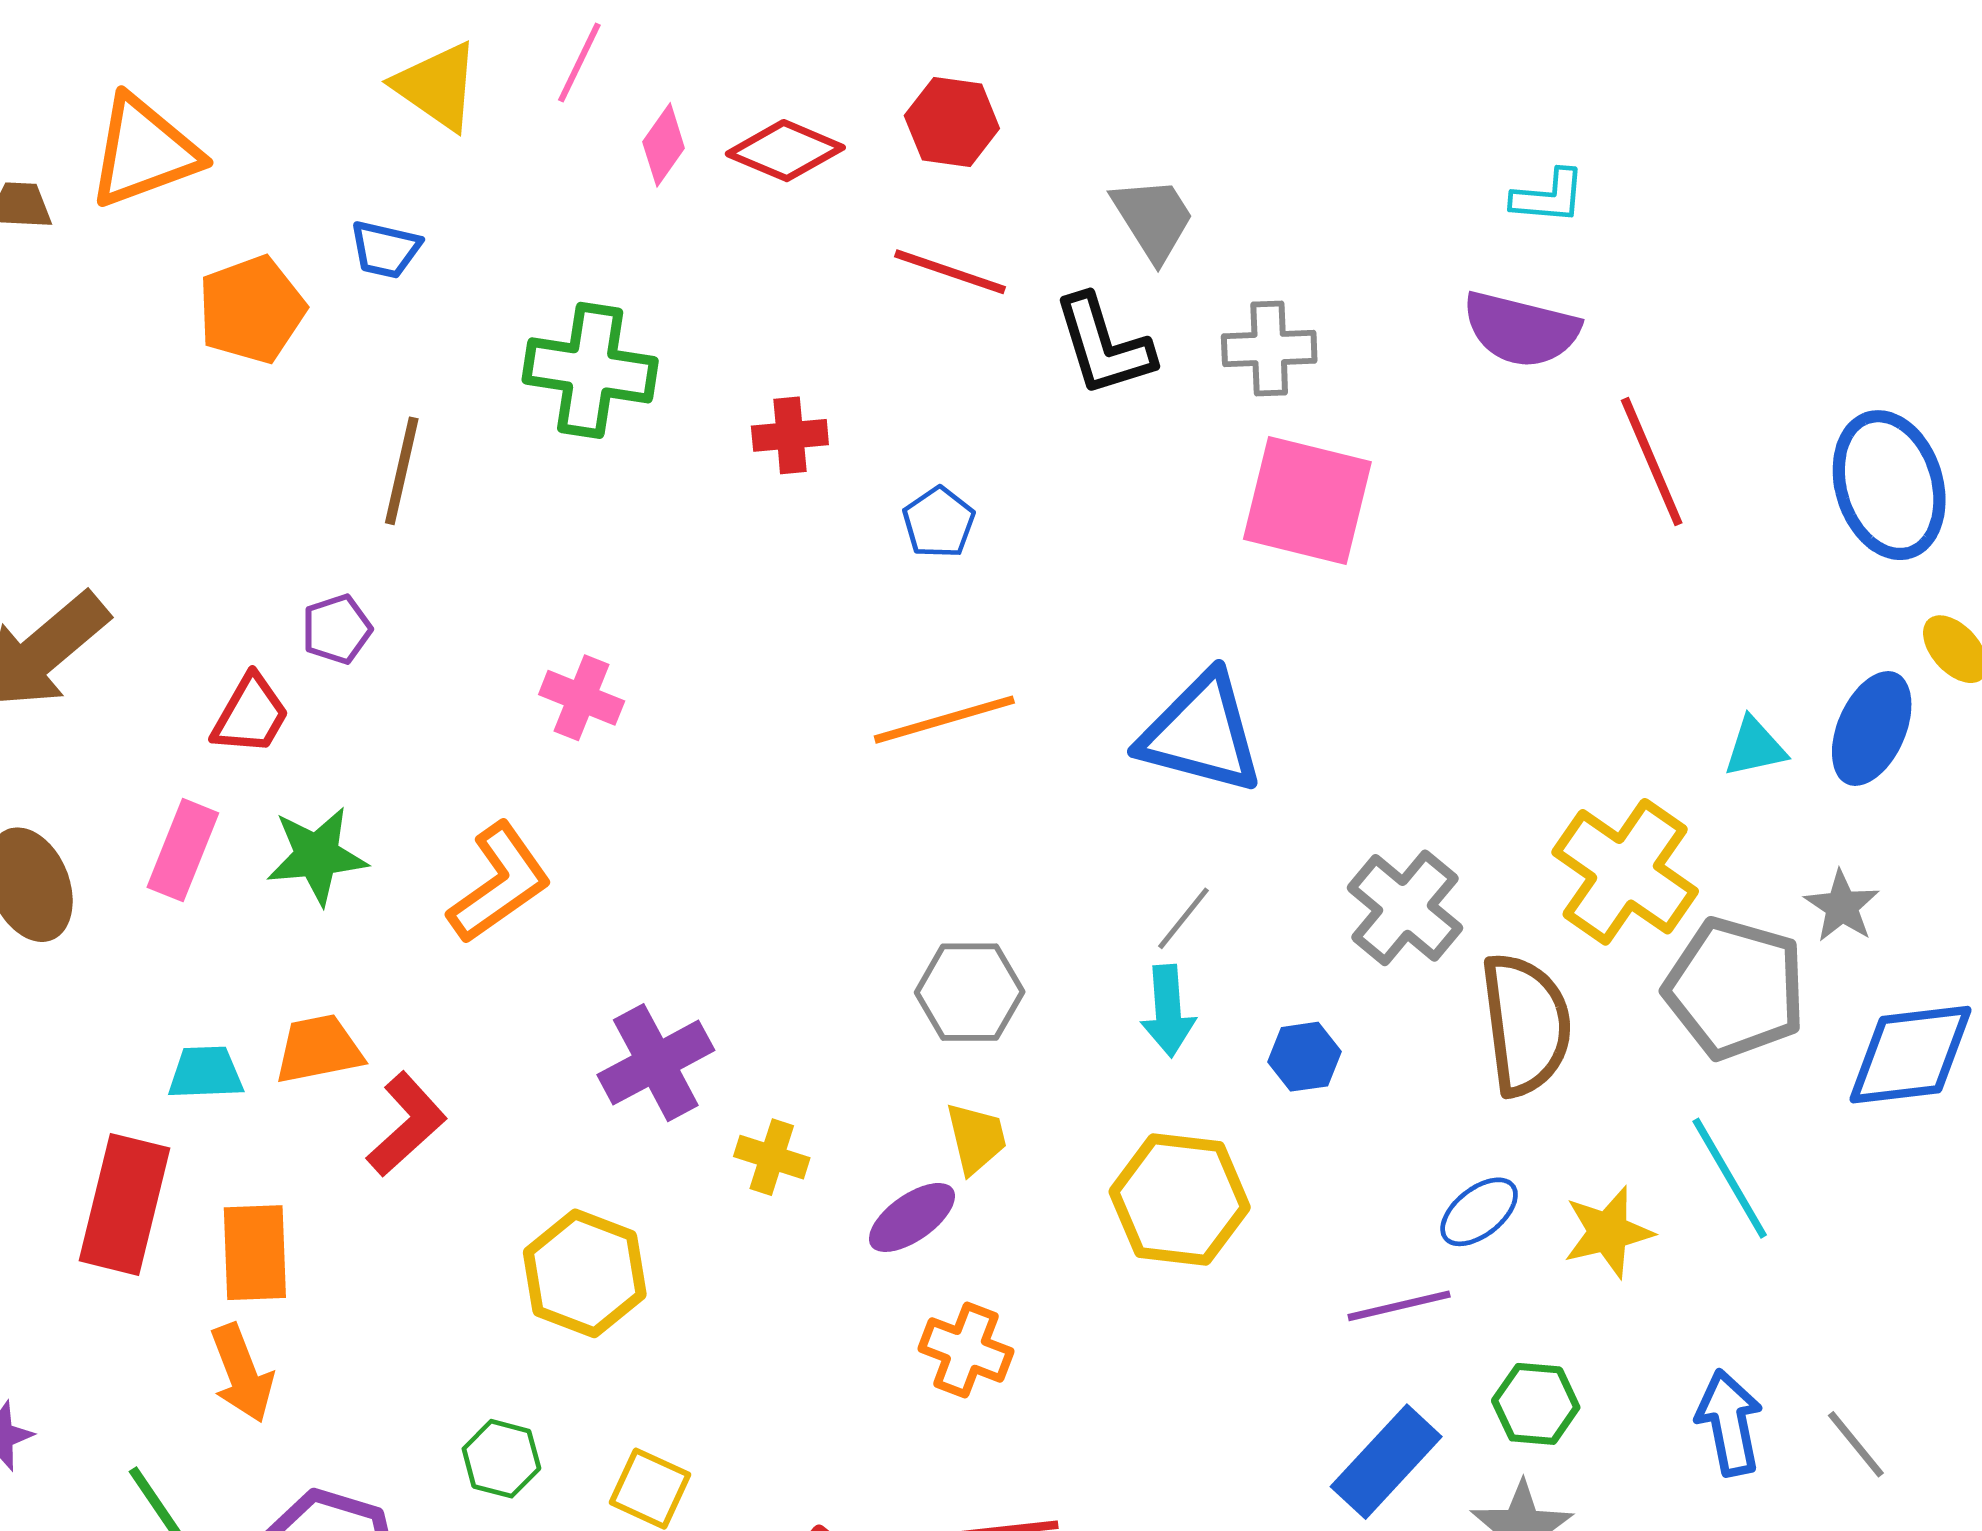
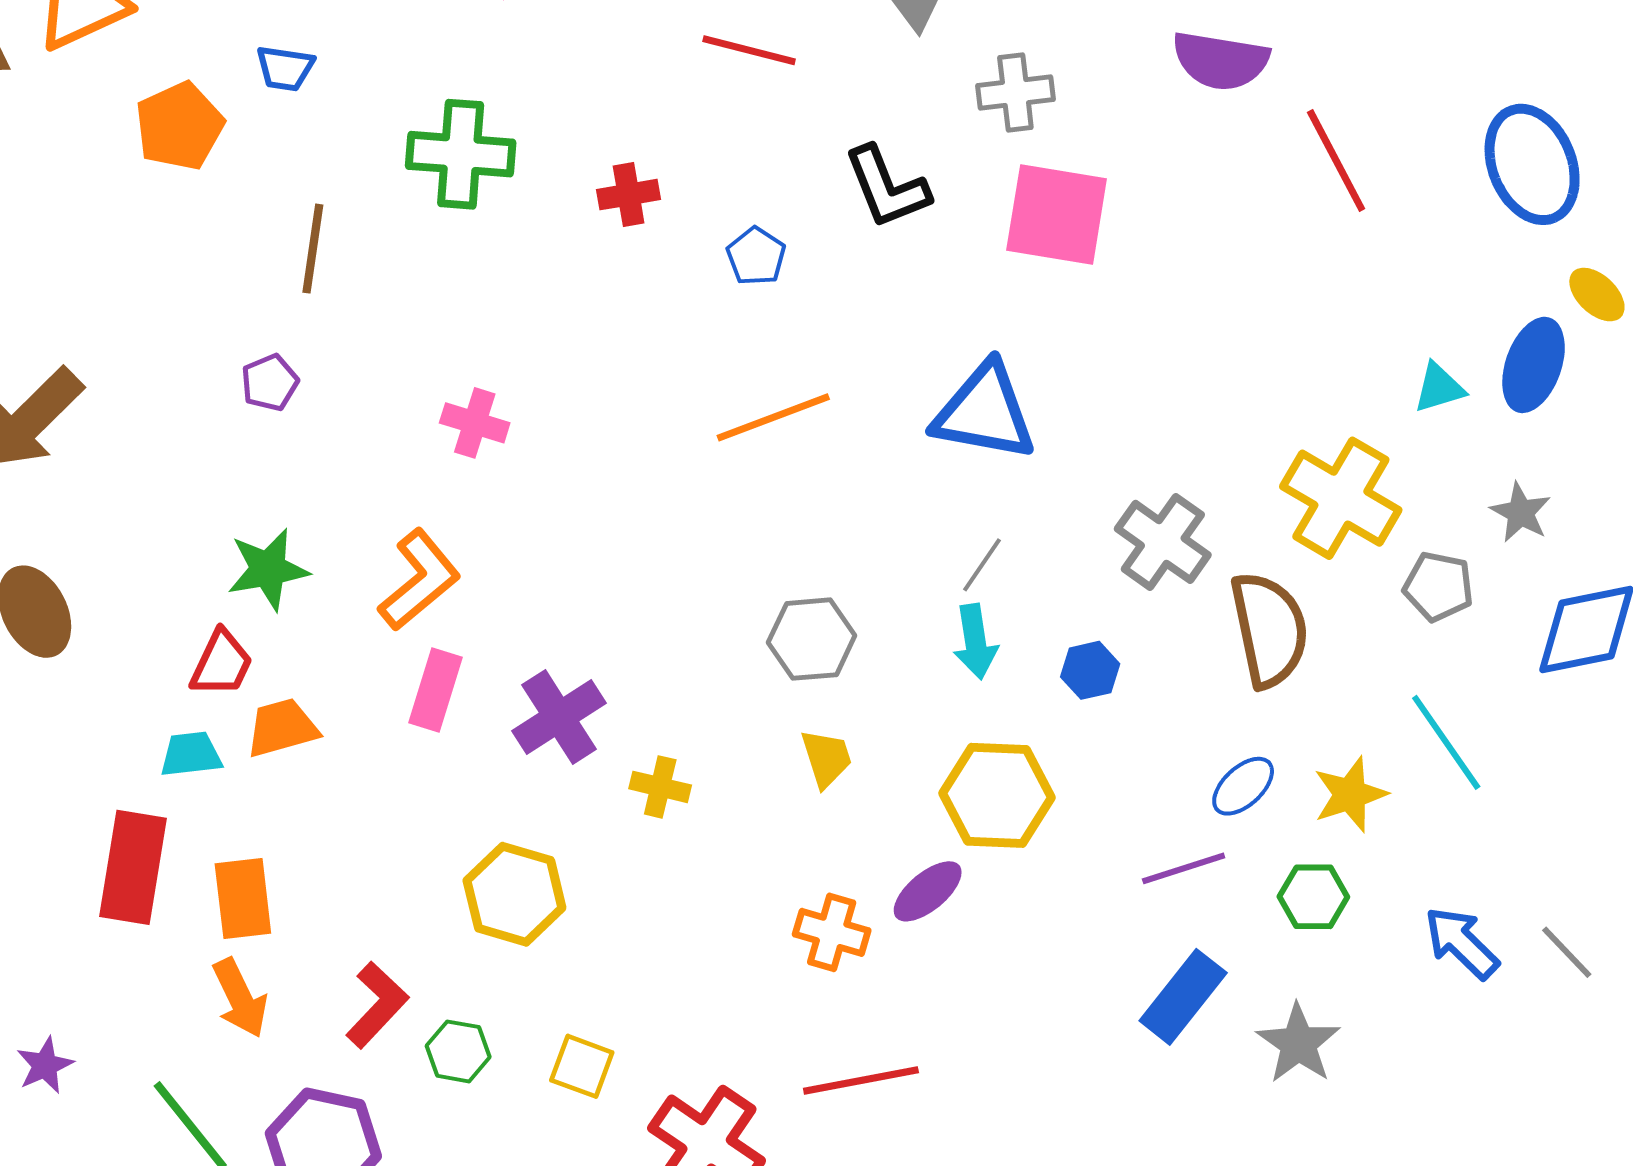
black L-shape: (1104, 345) -> (887, 187), moved
red trapezoid: (251, 715) -> (222, 663), moved
pink rectangle: (183, 850) -> (435, 690), moved
gray pentagon: (1735, 988) -> (1438, 587), size x0.6
red L-shape: (407, 1124) -> (377, 1005), moved
purple ellipse: (912, 1217) -> (928, 891), moved
green hexagon: (1536, 1404) -> (1313, 897), moved
blue arrow: (1729, 1423) -> (1462, 943), turned -30

